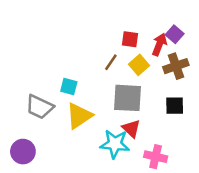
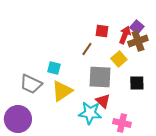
yellow square: (139, 65) -> (119, 59), moved
brown cross: (176, 66) -> (138, 41), moved
purple circle: (23, 152) -> (18, 119), size x1.4

